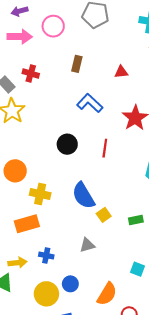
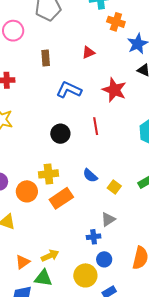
orange circle: (15, 171) -> (27, 191), moved
yellow cross: (40, 194) -> (48, 174), moved
blue semicircle: (83, 196) -> (90, 176), size x0.6
orange rectangle: (27, 224) -> (61, 198), moved
blue cross: (46, 256) -> (94, 237), moved

